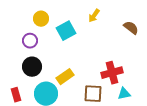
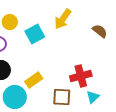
yellow arrow: (94, 16) -> (63, 19), size x1.5
cyan triangle: (124, 94) -> (93, 97), turned -32

